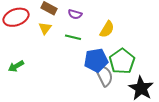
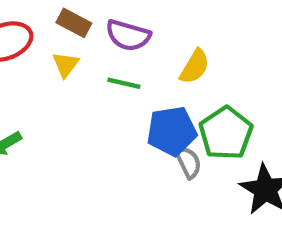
purple semicircle: (75, 14) -> (128, 35), size x1.5
gray semicircle: (104, 75) -> (188, 162), size x0.7

